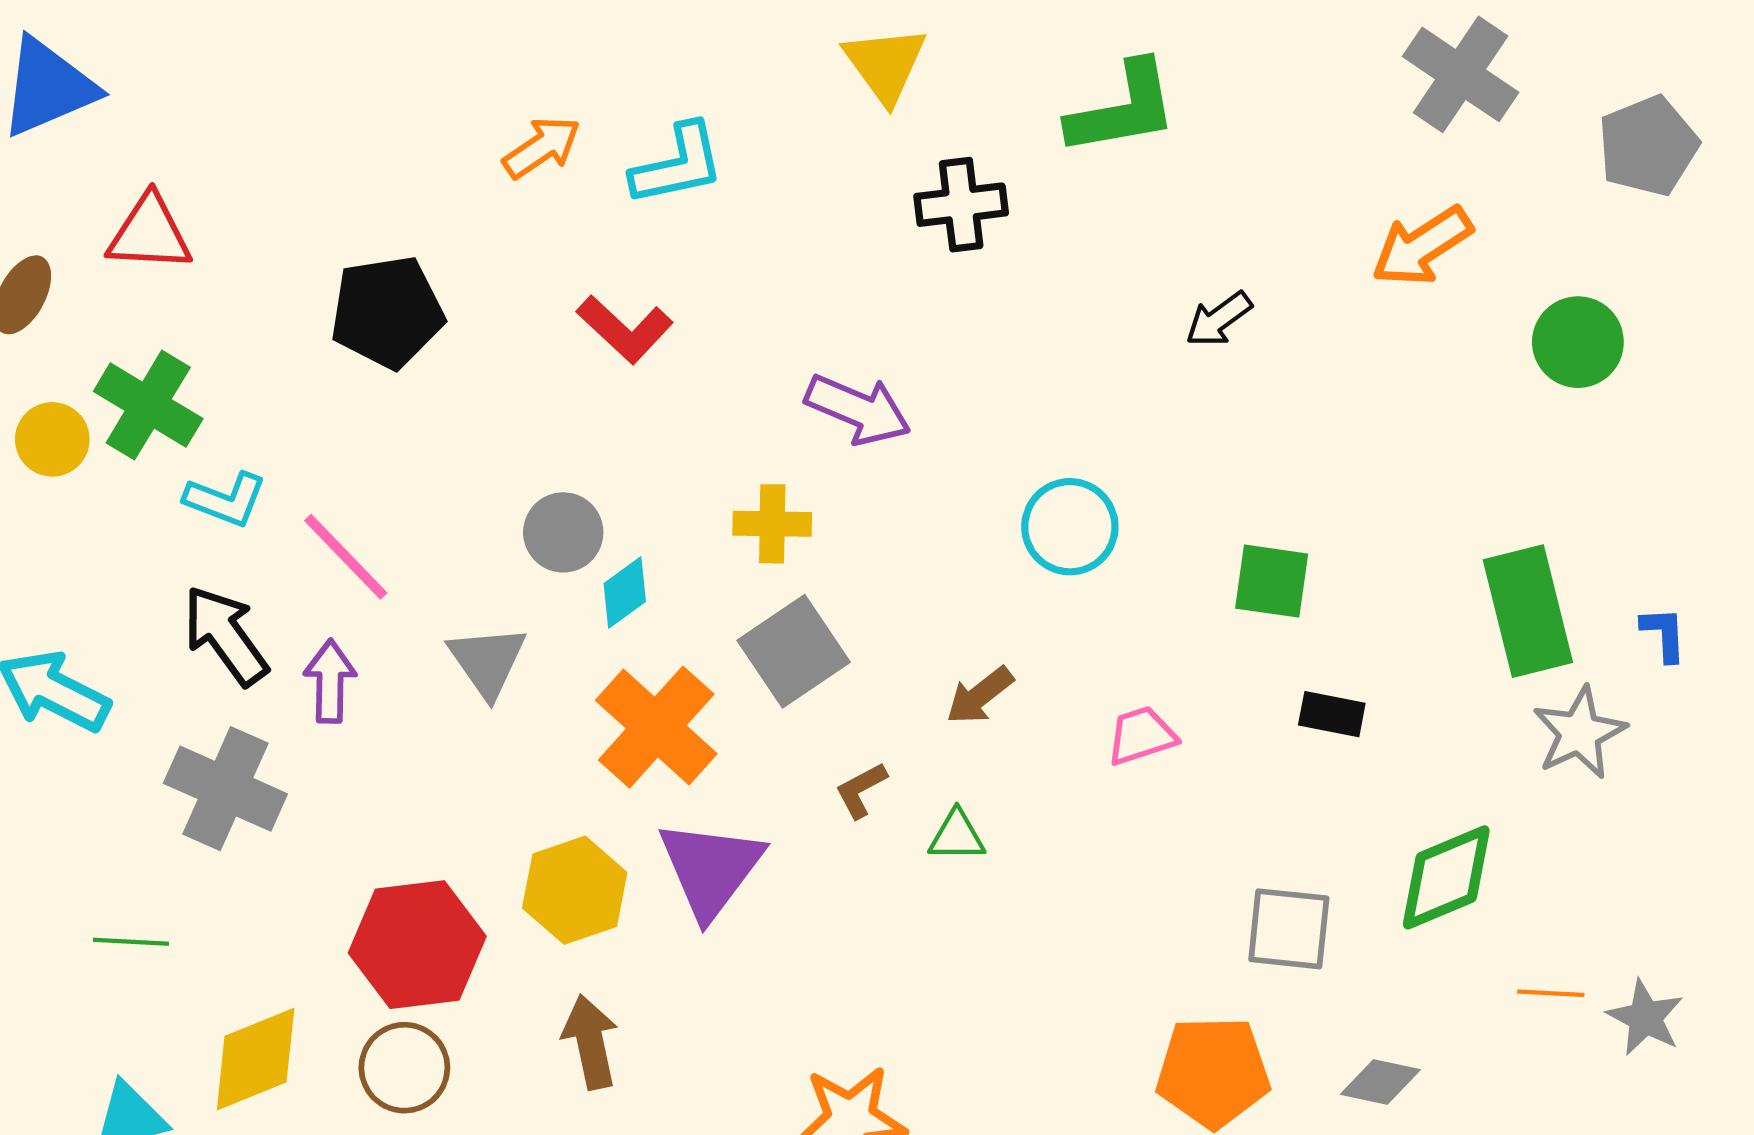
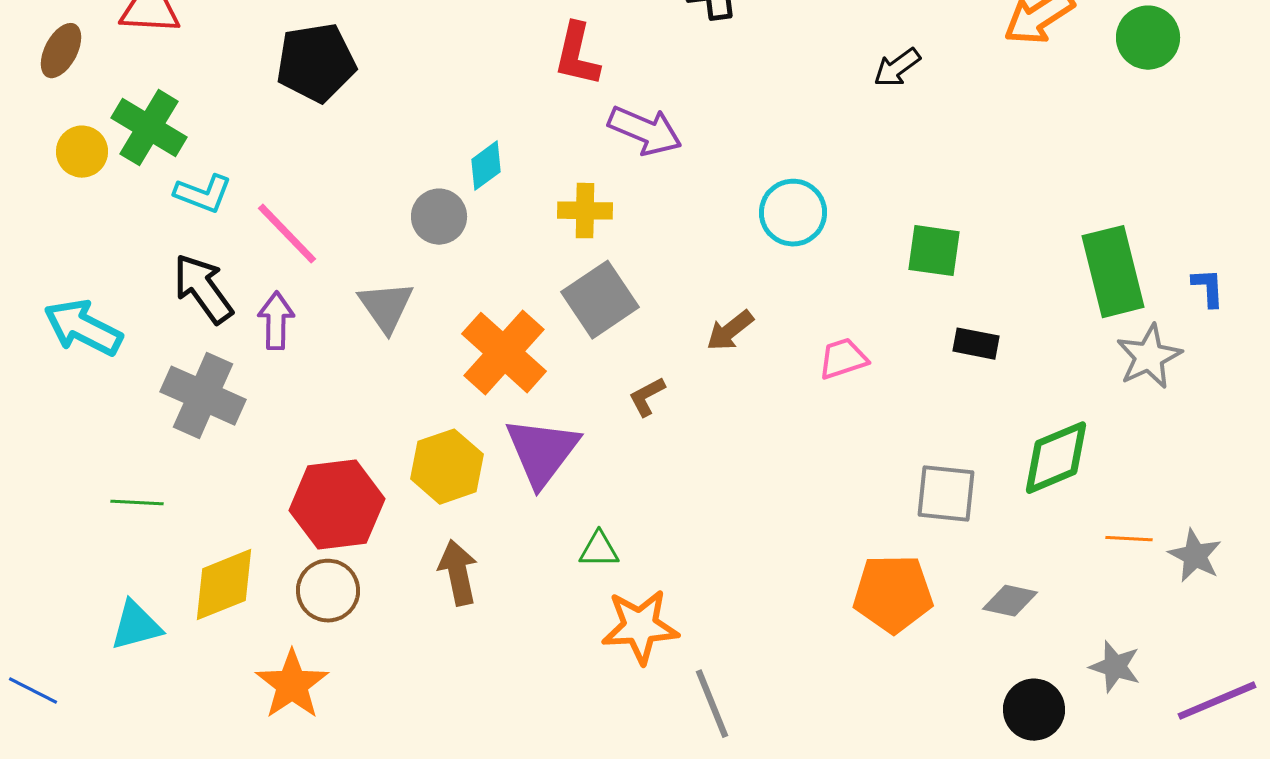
red L-shape: (625, 329) -> (577, 55), moved, turned 60
green circle: (1578, 342) -> (1148, 38), moved
cyan diamond: (625, 593) -> (486, 166), moved
green triangle: (957, 836) -> (599, 550), moved

